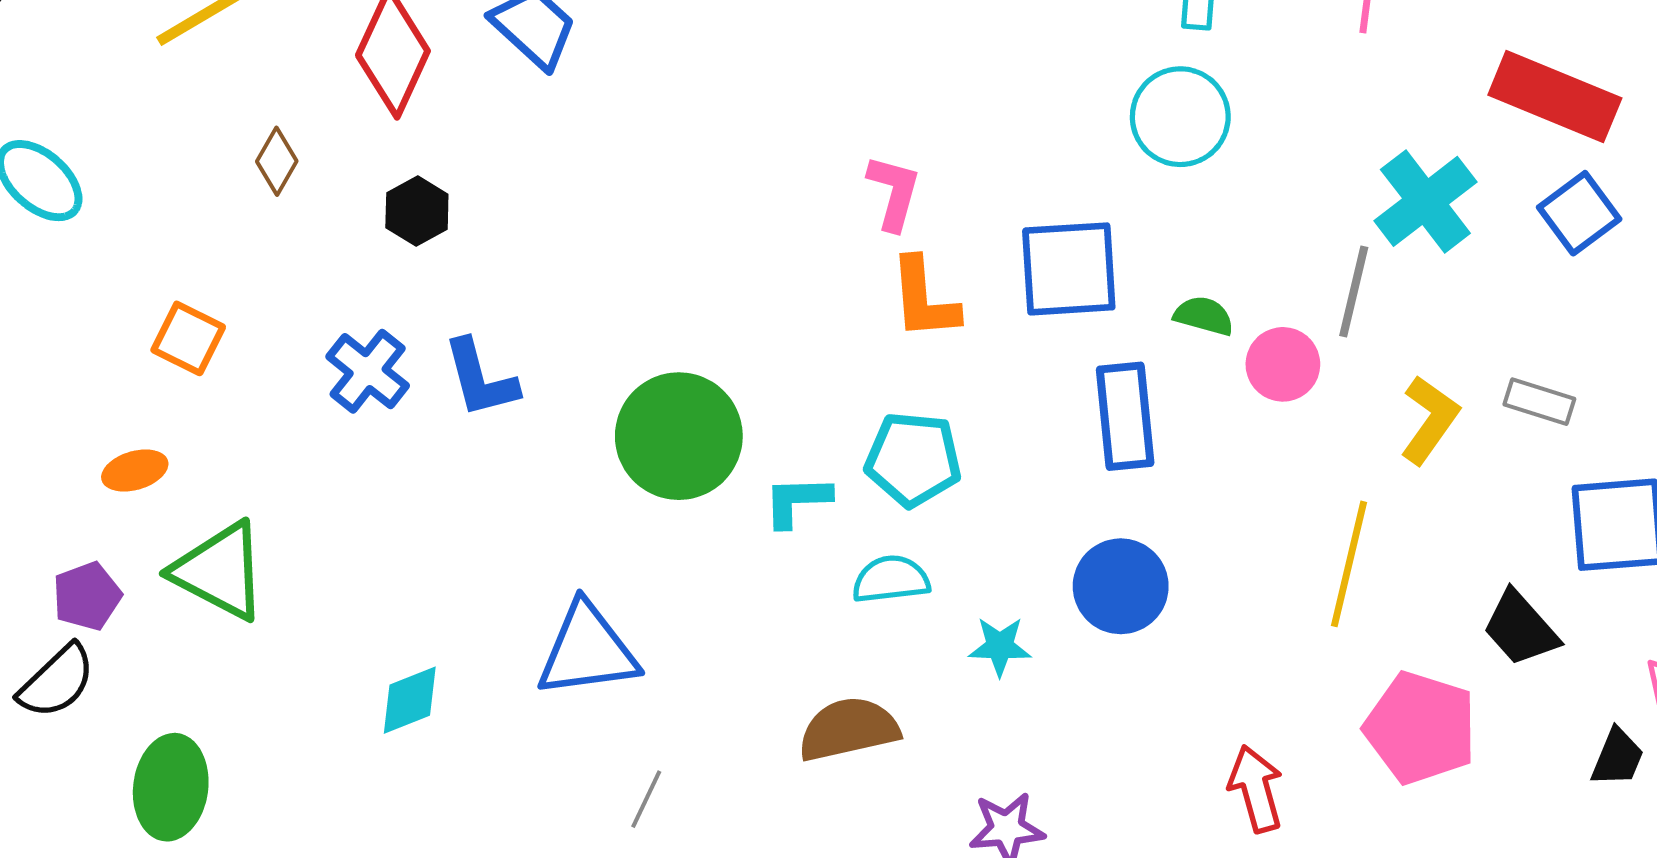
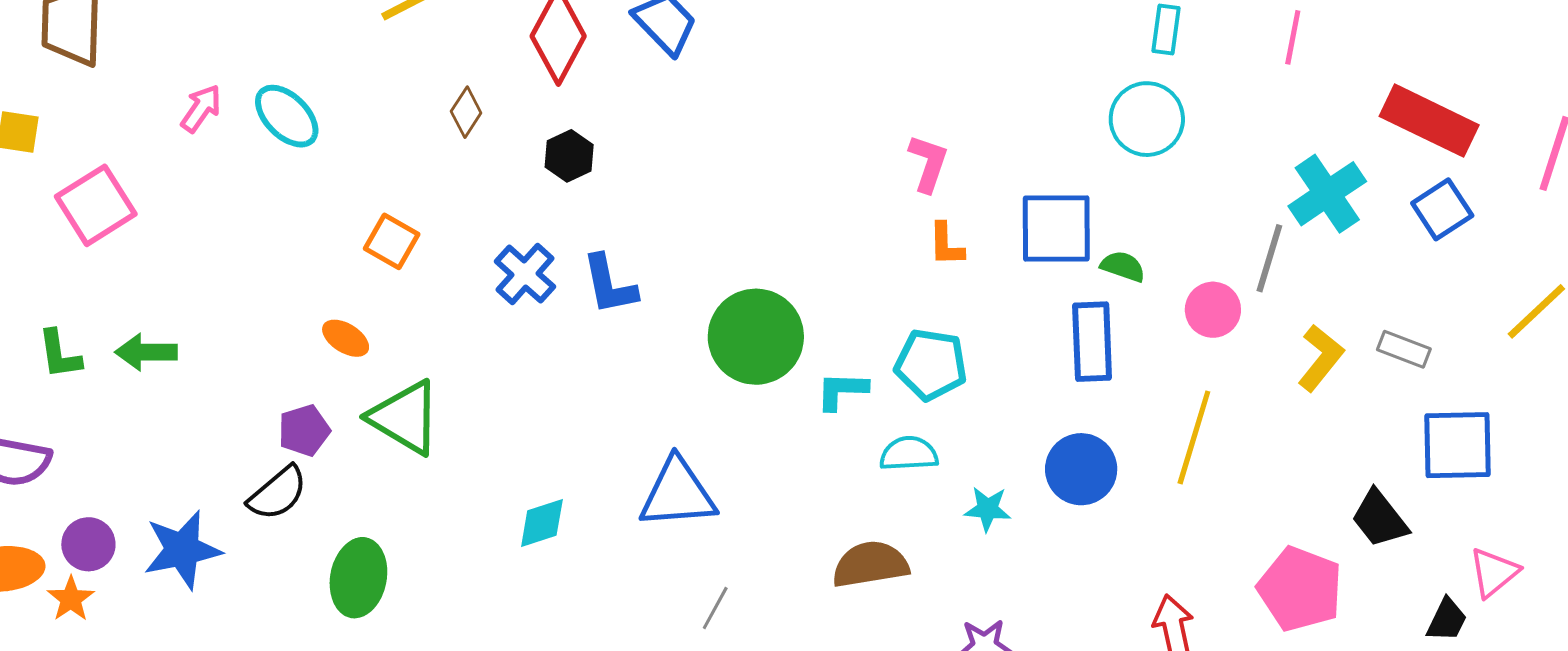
orange L-shape: (924, 299) -> (946, 244), size x0.7
green semicircle: (1204, 316) -> (1123, 266), moved
orange ellipse: (135, 471) -> (346, 338), turned 45
yellow line: (1349, 564) -> (1194, 437), moved

